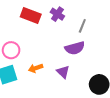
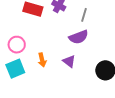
orange arrow: (36, 68) -> (42, 60), turned -80

